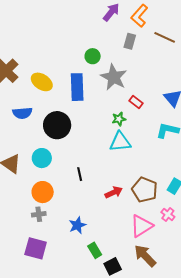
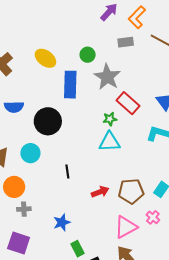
gray rectangle: (130, 41) -> (126, 42), turned 63
yellow ellipse: (42, 82) -> (45, 58), moved
red rectangle: (136, 102) -> (128, 103), size x1.6
brown pentagon: (145, 190) -> (131, 191), turned -30
orange circle: (43, 192) -> (14, 187), moved

